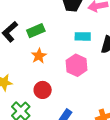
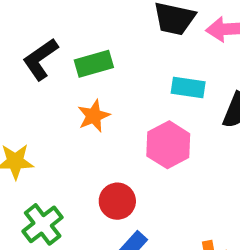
red circle: (43, 90) -> (117, 201), moved

